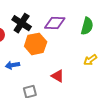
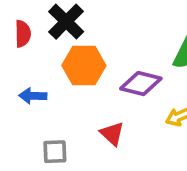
purple diamond: (55, 23) -> (141, 84), moved

